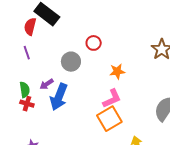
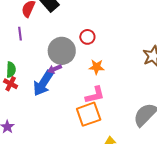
gray circle: (71, 62) -> (62, 51), size x1.4
orange star: (117, 71) -> (97, 67), moved
purple arrow: (47, 84) -> (55, 69), moved

